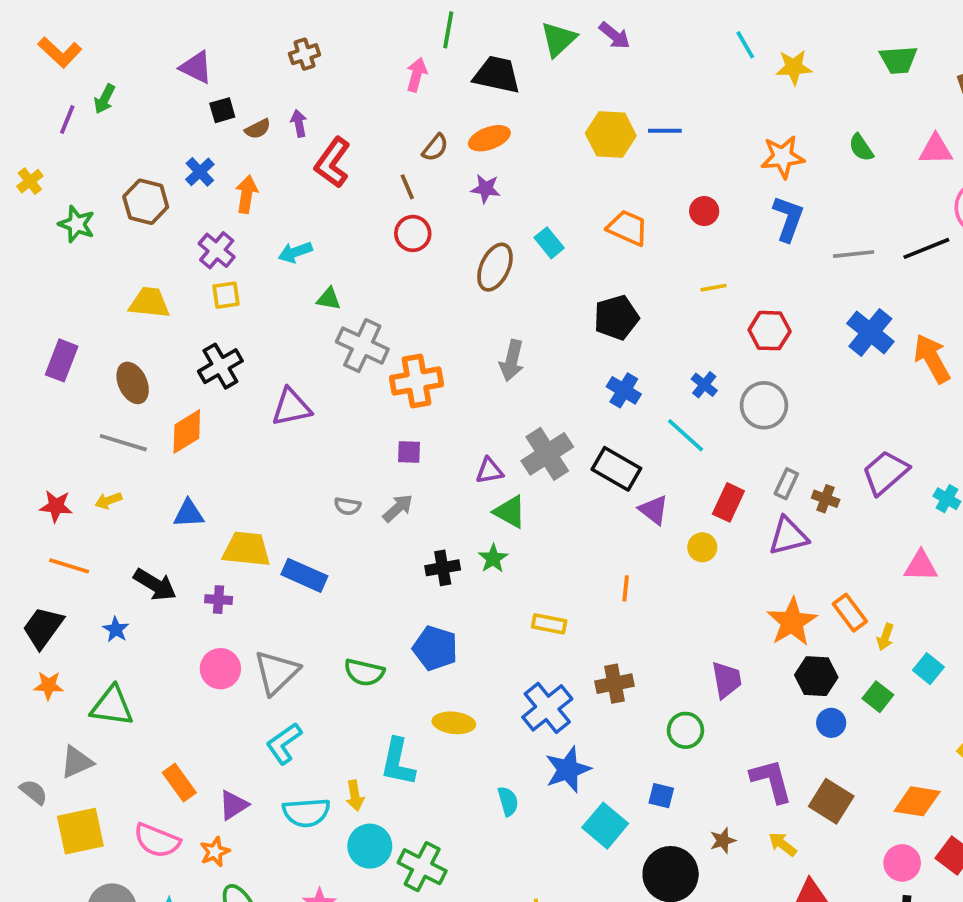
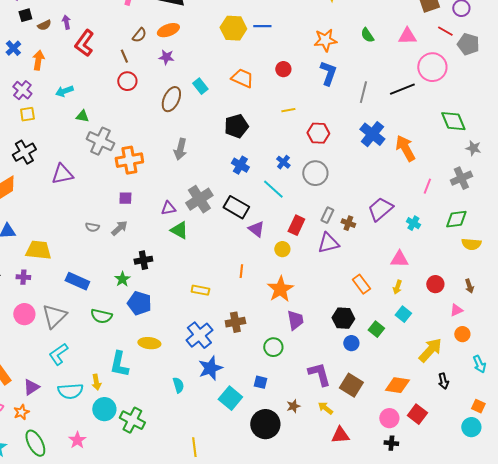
gray line: (854, 254) -> (363, 92), turned -70
green star: (493, 558) -> (122, 279), moved
blue rectangle: (304, 575) -> (77, 281), moved
orange star: (792, 622) -> (280, 289), moved
yellow arrow: (885, 637) -> (397, 287), moved

